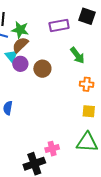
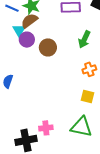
green arrow: (77, 55) -> (84, 39), turned 54
orange cross: (87, 84) -> (89, 69), turned -32

